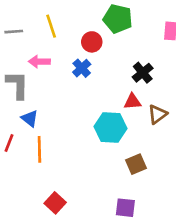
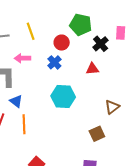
black cross: (143, 73) -> (101, 44), moved
red triangle: (133, 102) -> (92, 69), moved
brown triangle: (157, 114) -> (112, 107), moved
cyan hexagon: (110, 127) -> (63, 97), moved

